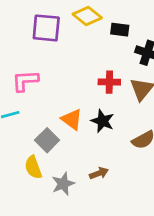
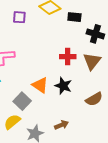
purple square: (46, 28) -> (19, 17), size x0.6
yellow semicircle: (33, 167) -> (12, 122), turned 72

